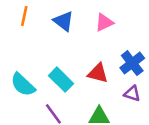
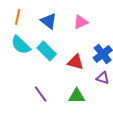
cyan rectangle: (61, 80) -> (47, 51), moved
cyan semicircle: (23, 85) -> (21, 45), moved

